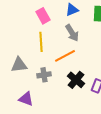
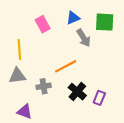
gray arrow: (72, 33) -> (84, 38), moved
yellow line: (41, 42) -> (19, 49), moved

